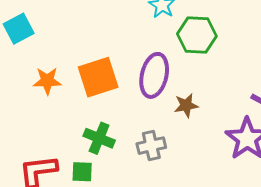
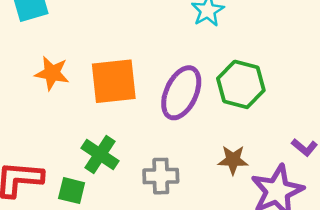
green hexagon: (197, 35) -> (241, 84), moved
brown star: (186, 105) -> (233, 160), moved

